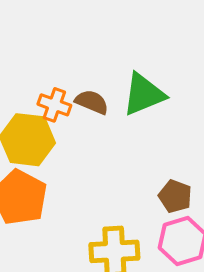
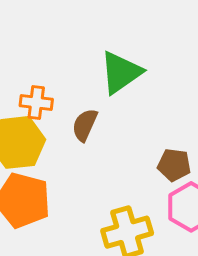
brown semicircle: (92, 102) -> (85, 125), moved, turned -76

